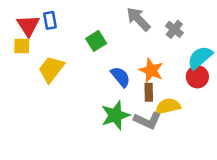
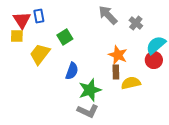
green square: (96, 41) -> (65, 37), moved
blue semicircle: (120, 77) -> (72, 71), moved, turned 60
gray L-shape: (147, 120) -> (88, 111), moved

